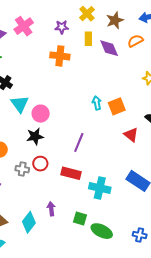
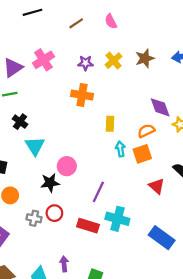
yellow cross: (87, 14) -> (113, 61), moved
yellow rectangle: (88, 39) -> (110, 124), moved
orange semicircle: (135, 41) -> (146, 131), moved
purple diamond: (109, 48) -> (160, 107), moved
pink circle: (41, 114) -> (67, 166), moved
cyan cross: (100, 188) -> (117, 219), moved

